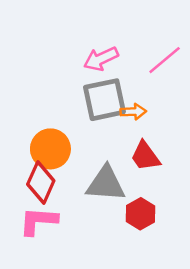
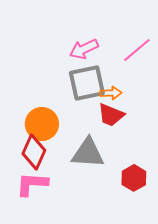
red trapezoid: (145, 156) -> (111, 115), moved, turned -32
red hexagon: (140, 214) -> (134, 178), moved

